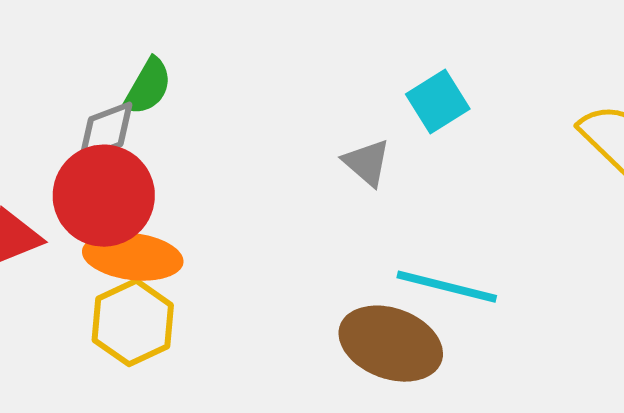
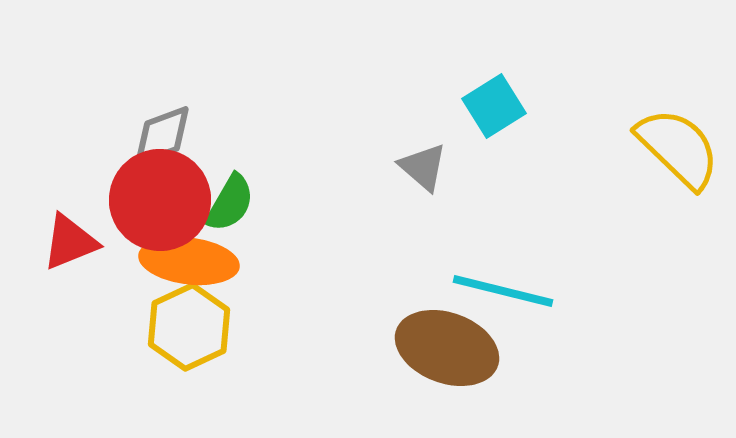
green semicircle: (148, 87) -> (230, 203), moved

